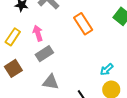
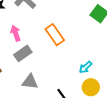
orange rectangle: (83, 24) -> (55, 35), moved

